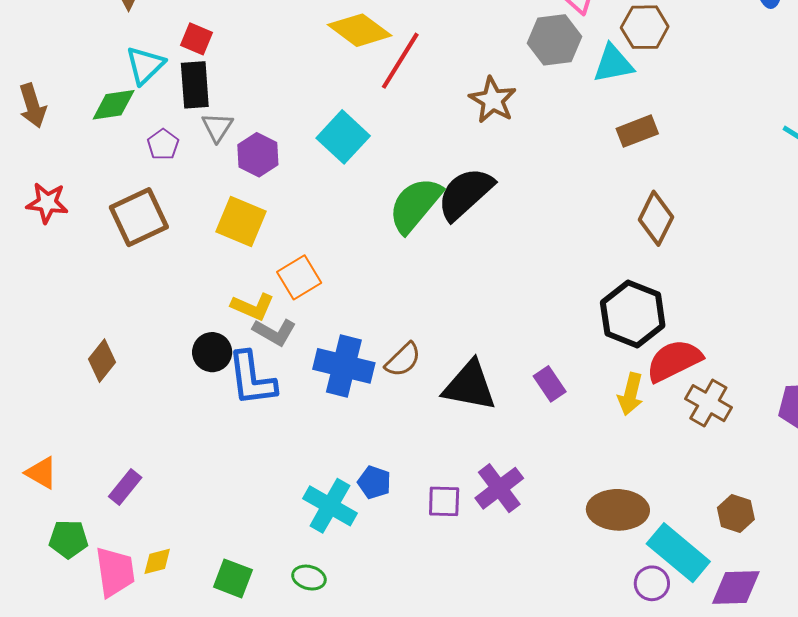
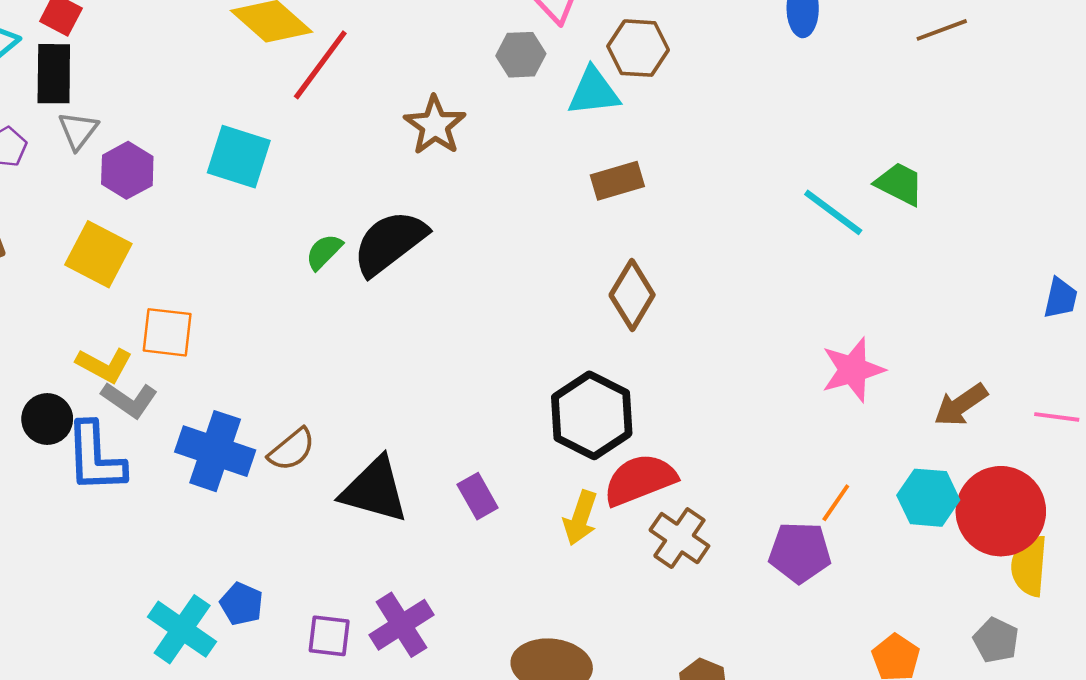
gray hexagon: (554, 40) -> (521, 55), size x0.7
cyan square: (343, 137) -> (239, 157), turned -30
green semicircle: (415, 205) -> (324, 252), size x0.5
orange square: (299, 277) -> (167, 332), turned 33

